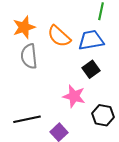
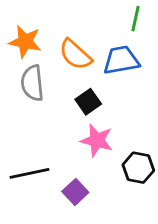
orange star: (24, 27) -> (25, 42), turned 30
black square: (91, 69) -> (88, 102), moved

